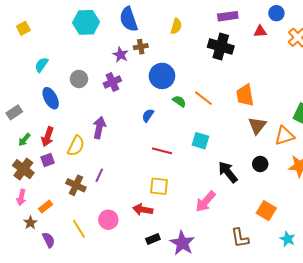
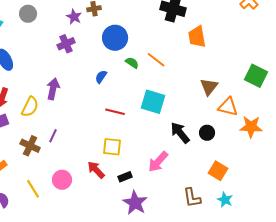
gray circle: (79, 79) -> (28, 14), moved
orange trapezoid: (245, 95) -> (197, 37), moved
orange triangle: (285, 136) -> (228, 107), moved, turned 30
cyan square: (200, 141) -> (153, 102), size x1.4
black circle: (260, 164) -> (207, 133), moved
red arrow: (143, 210) -> (96, 170), turned 36
black rectangle: (153, 239) -> (125, 177), moved
cyan star: (288, 239) -> (225, 200), moved

